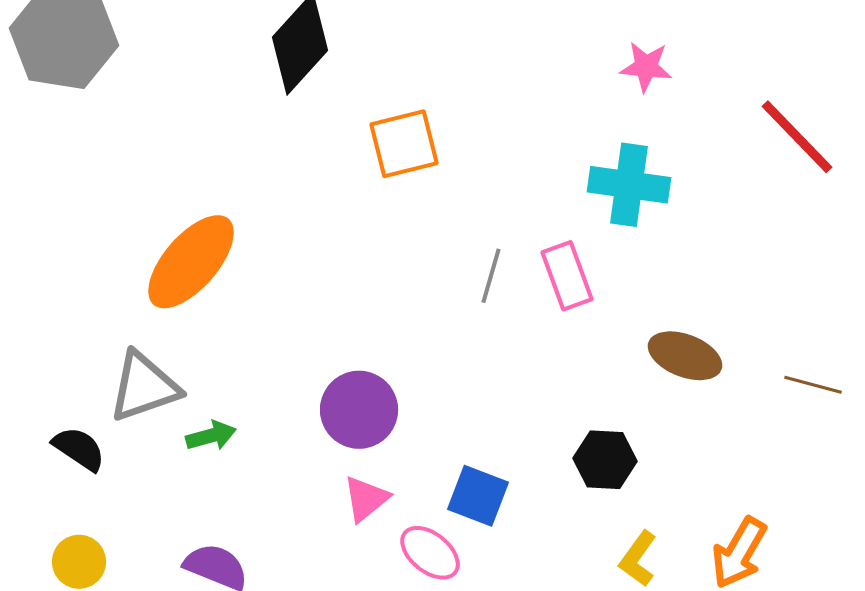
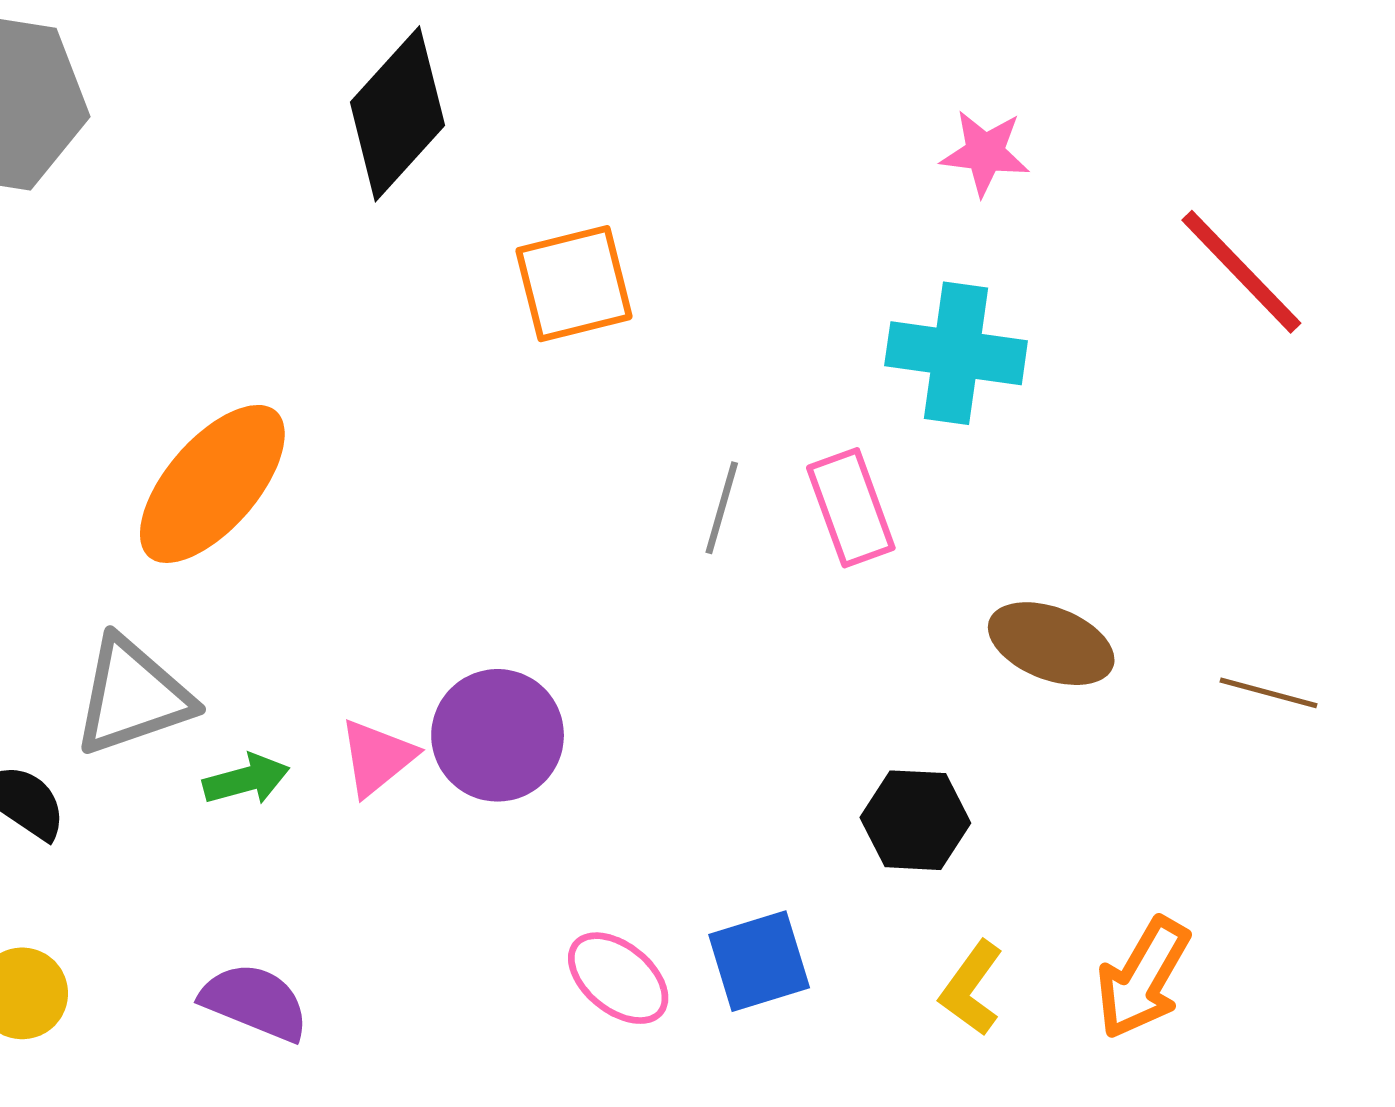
blue square: (478, 496) -> (759, 961), moved, turned -38
pink triangle: (366, 499) -> (377, 757), moved

